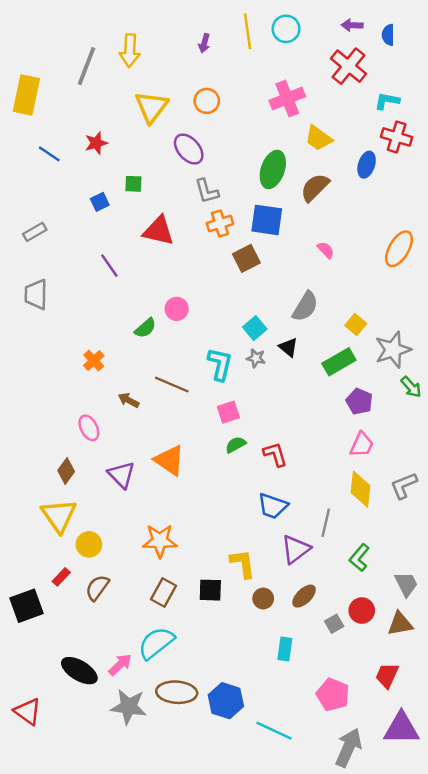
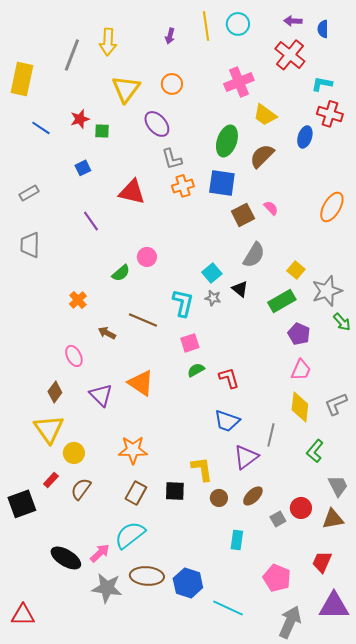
green square: (133, 184) -> (102, 131), moved
brown square: (246, 258) -> (243, 215), moved
green L-shape: (359, 558) -> (315, 451), moved
red triangle: (28, 711) -> (23, 615), moved, turned -35

